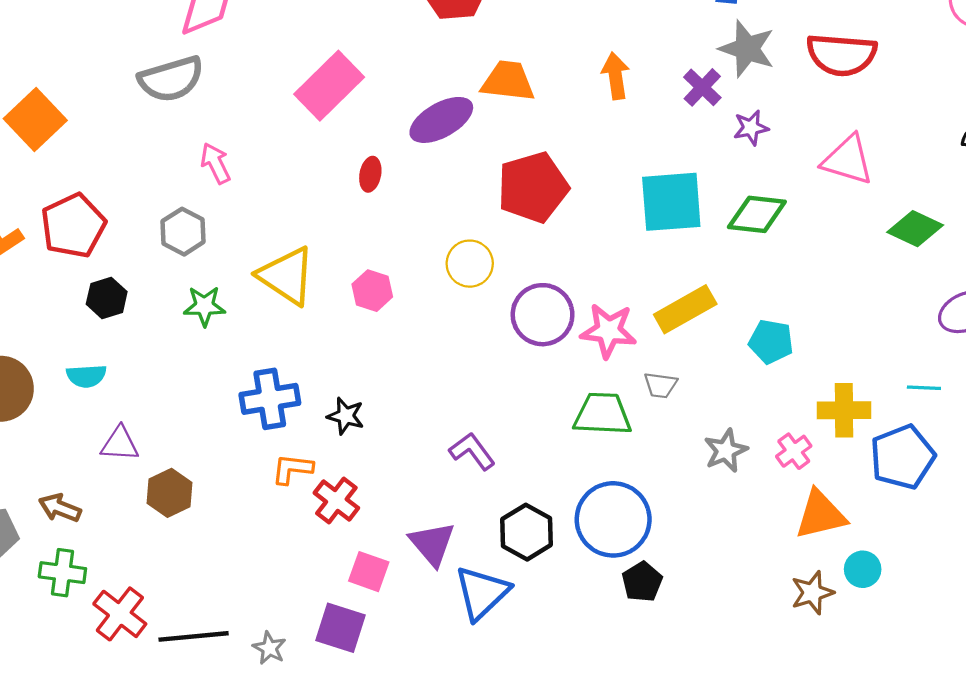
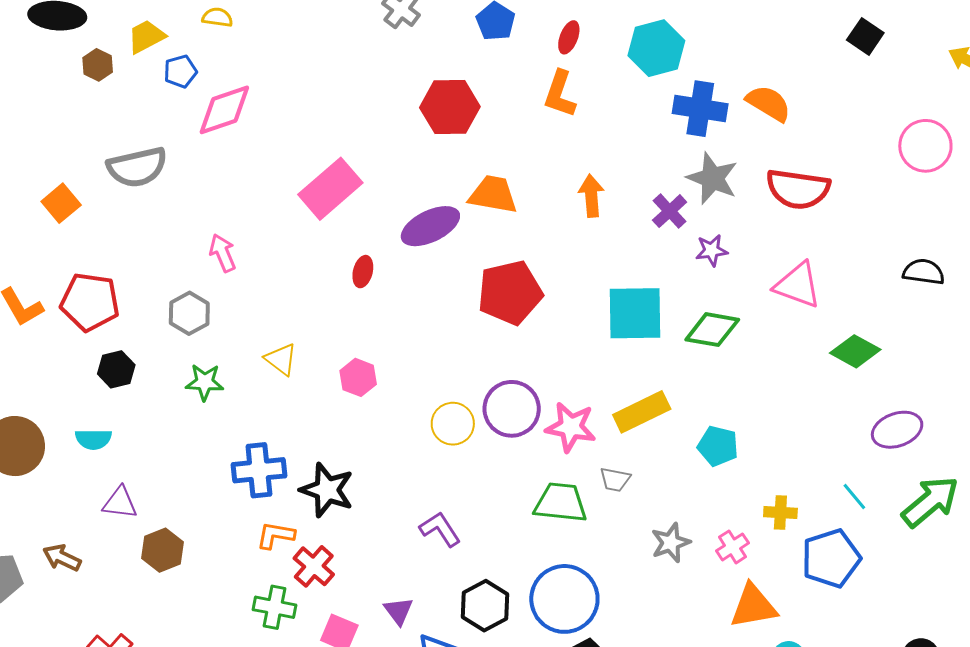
gray semicircle: (171, 79) -> (137, 167), moved
orange square: (35, 120) -> (61, 203), size x0.7
red pentagon: (73, 226) -> (90, 302), turned 30
yellow circle: (470, 264) -> (453, 424), moved
yellow triangle: (287, 276) -> (281, 359), size x0.6
cyan line: (924, 388) -> (854, 496), turned 44
yellow cross: (844, 410) -> (780, 513), size x0.7
black star: (346, 416) -> (327, 490), size x1.6
purple triangle: (432, 544) -> (399, 611), size x0.7
green cross: (62, 573) -> (275, 607), moved

